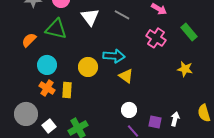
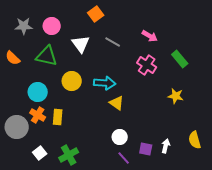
orange semicircle: (29, 40) -> (13, 58), moved, turned -91
yellow circle: (88, 67) -> (72, 81), moved
gray circle: (26, 114) -> (17, 127), moved

